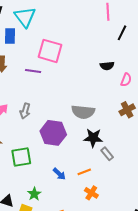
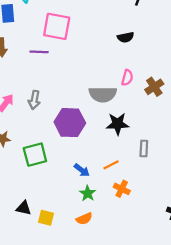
pink semicircle: (126, 80) -> (127, 78), moved
gray rectangle: (107, 154) -> (144, 148), moved, turned 48
green star: (34, 194) -> (88, 193), moved

